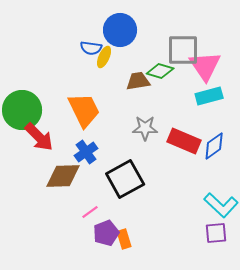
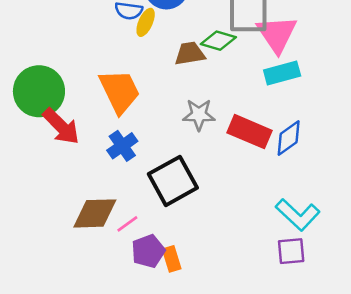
brown diamond: (63, 176) -> (95, 213), moved

